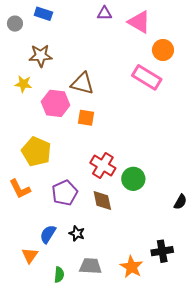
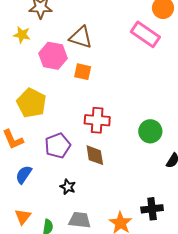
red cross: (103, 165) -> (97, 120), turned -30
green circle: (133, 179) -> (150, 131), moved
blue semicircle: (48, 234) -> (24, 175), moved
orange triangle: (30, 255) -> (23, 217), moved

